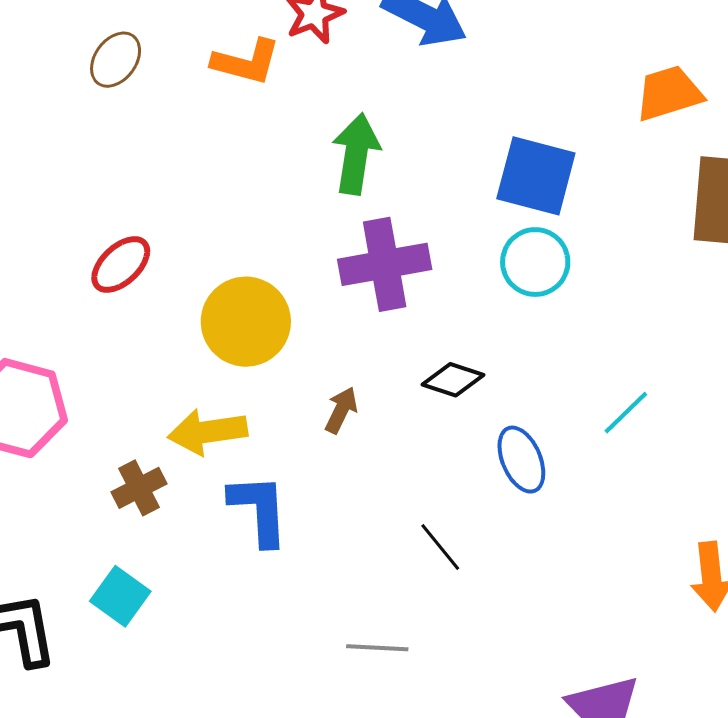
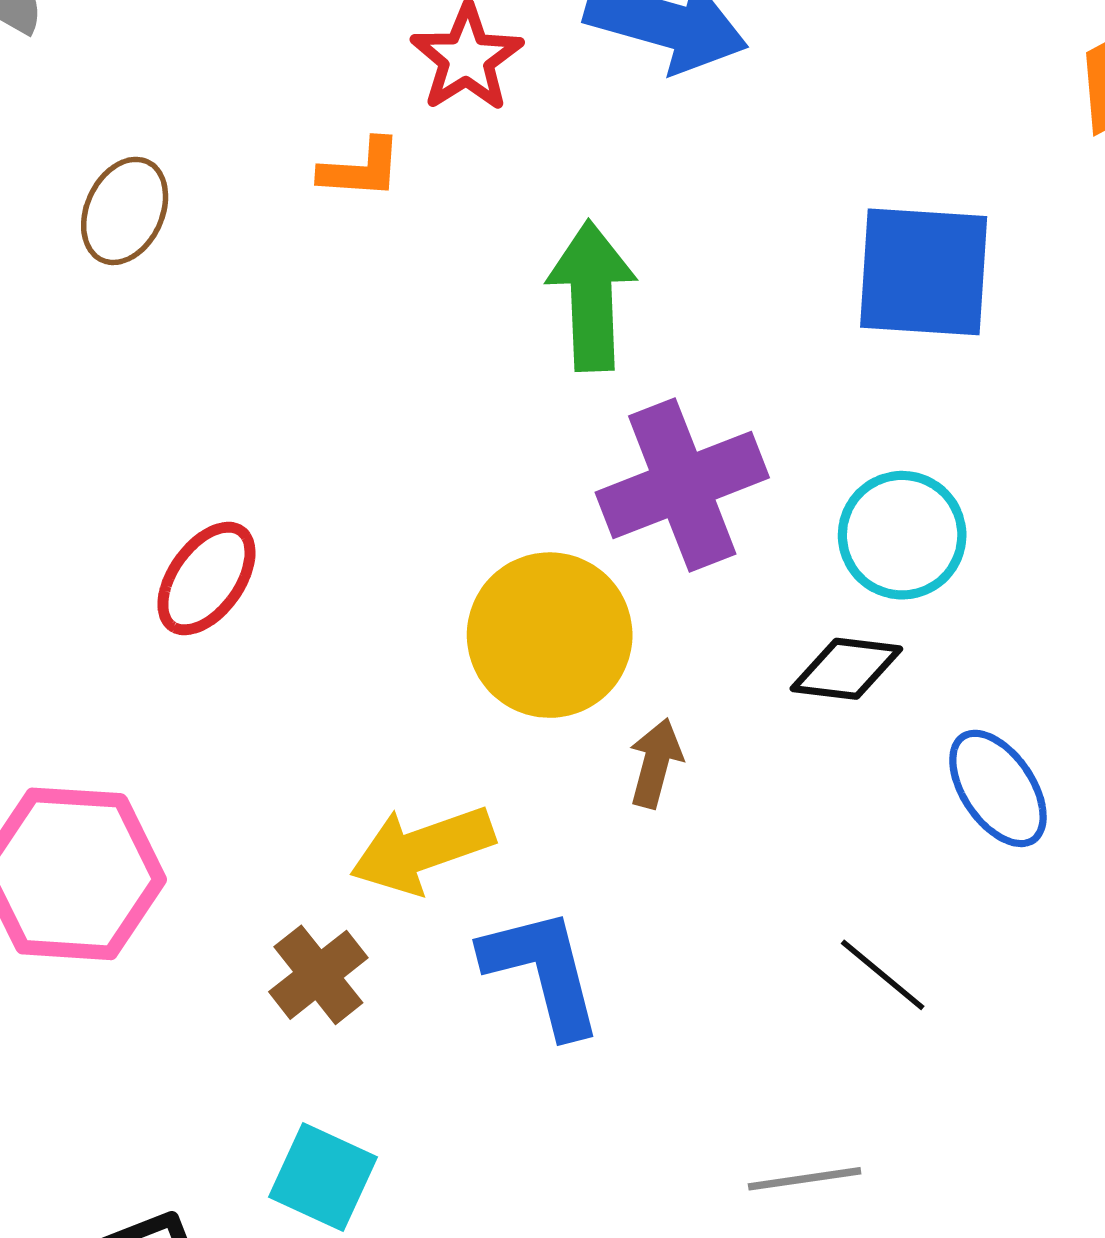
orange L-shape: (246, 62) -> (361, 169), size x0.7
cyan circle: (535, 262) -> (902, 535), moved
yellow circle: (246, 322) -> (550, 635), moved

